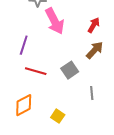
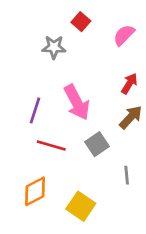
pink arrow: (55, 21) -> (77, 102), moved
yellow square: (58, 116) -> (81, 206), size x1.5

